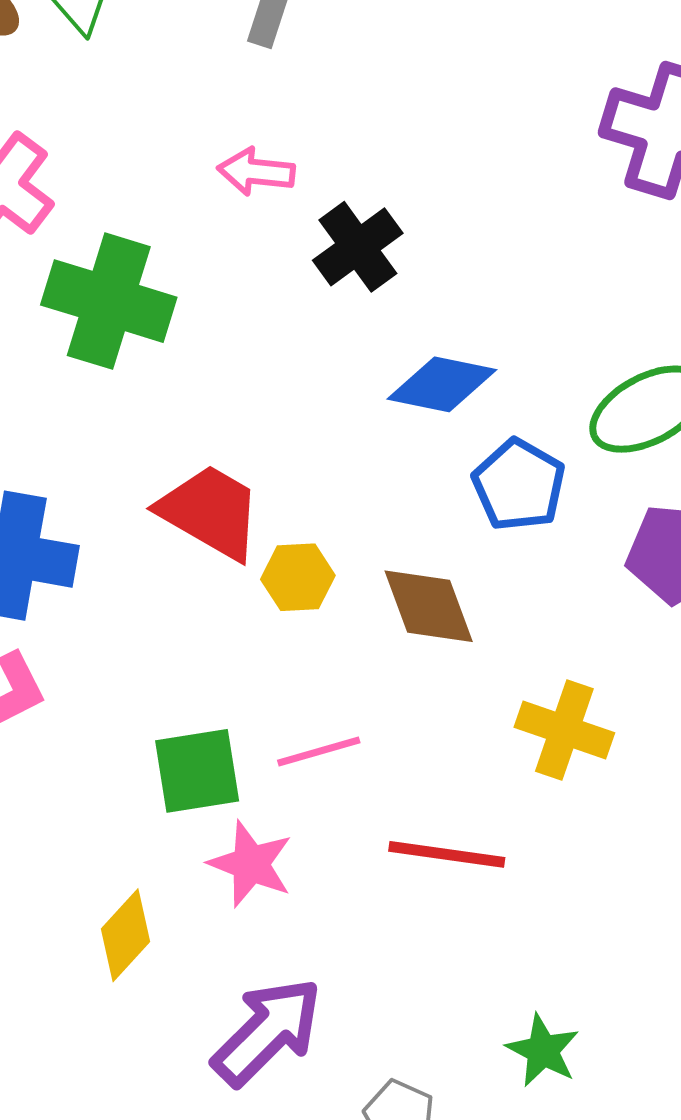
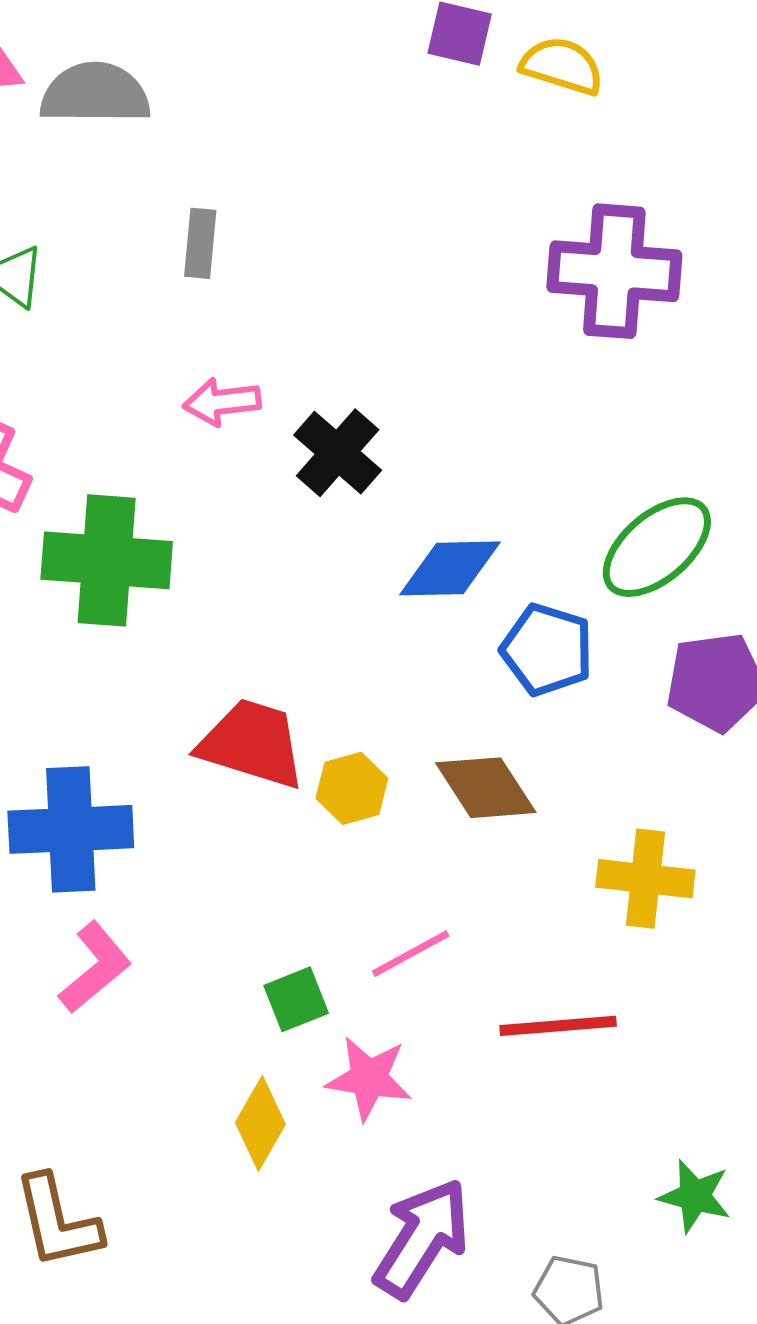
green square: (197, 771) -> (296, 999), size x0.7
yellow diamond: (126, 935) -> (260, 1123), moved

